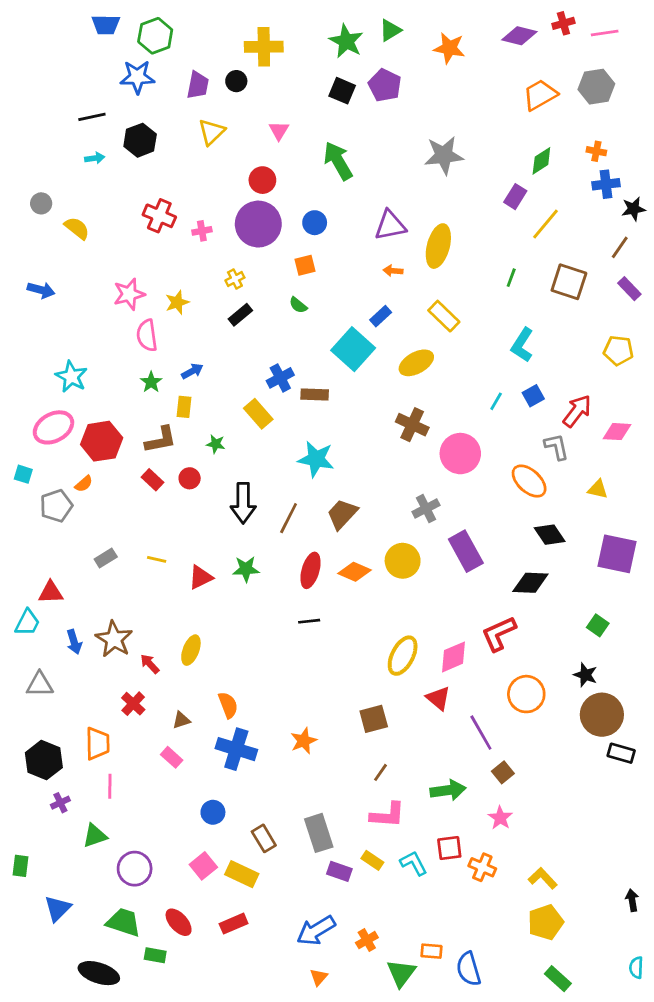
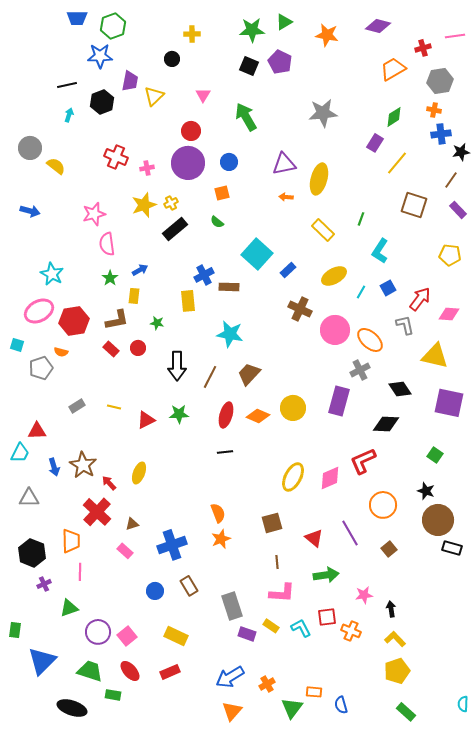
red cross: (563, 23) -> (423, 48), moved
pink line: (605, 33) -> (455, 36), moved
green star: (346, 41) -> (252, 30), turned -30
yellow cross: (264, 47) -> (192, 34), size x0.6
purple trapezoid: (198, 85) -> (130, 81), moved
gray hexagon: (596, 87) -> (440, 81), moved
cyan arrow: (95, 158) -> (69, 115), turned -64
gray circle: (41, 203) -> (30, 148), size x1.5
green line: (511, 278) -> (361, 219), moved
yellow star: (177, 302) -> (144, 205), moved, size x1.4
black rectangle: (240, 315) -> (175, 229), size x1.4
blue rectangle: (381, 316) -> (288, 270), moved
yellow ellipse: (416, 363) -> (334, 276), moved
yellow rectangle: (258, 414) -> (188, 301), turned 35
orange ellipse: (529, 481) -> (370, 340), moved
orange semicircle: (84, 484) -> (61, 352), turned 56
yellow triangle: (598, 489) -> (435, 356), size x1.8
gray cross: (426, 509) -> (360, 370), moved
purple rectangle: (466, 551) -> (339, 401), turned 44
red triangle: (438, 698) -> (314, 538), moved
red cross: (133, 704) -> (97, 512), size x1.6
orange semicircle: (228, 705) -> (218, 513), moved
blue cross: (236, 749) -> (172, 545), turned -36
brown line: (381, 772) -> (277, 562), turned -40
brown square: (503, 772) -> (389, 549), moved
pink star: (500, 818) -> (364, 595), turned 30
brown rectangle: (264, 838) -> (189, 586), moved
pink square: (203, 866) -> (127, 636), moved
black arrow: (632, 900) -> (391, 609), moved
blue triangle: (58, 908) -> (42, 661), size x1.4
blue semicircle: (469, 969) -> (341, 705), size x0.7
orange triangle: (319, 977) -> (232, 711), size x1.5

